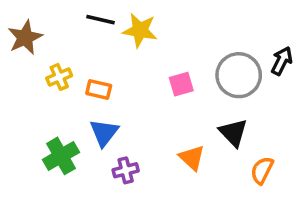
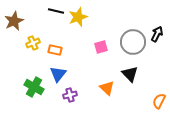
yellow star: (140, 30) -> (78, 17), turned -30
green cross: (61, 156) -> (34, 87), turned -30
orange semicircle: (262, 170) -> (159, 101), moved

